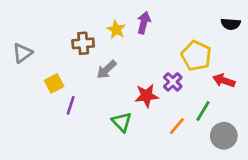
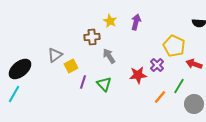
yellow star: (116, 30) -> (110, 21), moved
gray triangle: (22, 53) -> (55, 55), moved
gray arrow: (107, 70) -> (109, 56), turned 98
green triangle: (122, 122) -> (104, 84), moved

